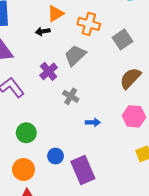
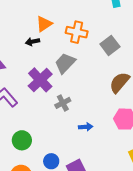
purple cross: (49, 71) -> (40, 80), size x1.4
gray cross: (71, 96) -> (63, 103), turned 35

